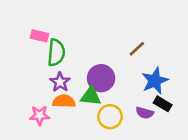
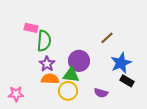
purple semicircle: (145, 113) -> (101, 93), moved
pink star: (40, 115) -> (16, 94), moved
yellow circle: (110, 117) -> (68, 91), moved

